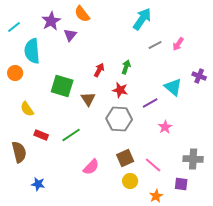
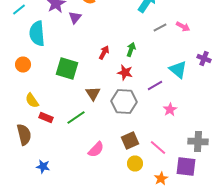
pink arrow: (178, 44) -> (183, 26), turned -96
orange circle: (15, 73) -> (23, 64), moved
brown triangle: (88, 99) -> (93, 94), moved
yellow semicircle: (27, 109) -> (32, 100), moved
purple square: (181, 184) -> (186, 166), size x1.5

